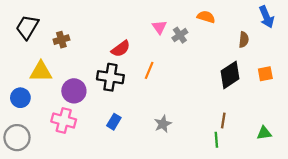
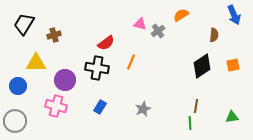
orange semicircle: (206, 17) -> (181, 15), turned -49
pink triangle: (159, 27) -> (140, 24), turned -40

